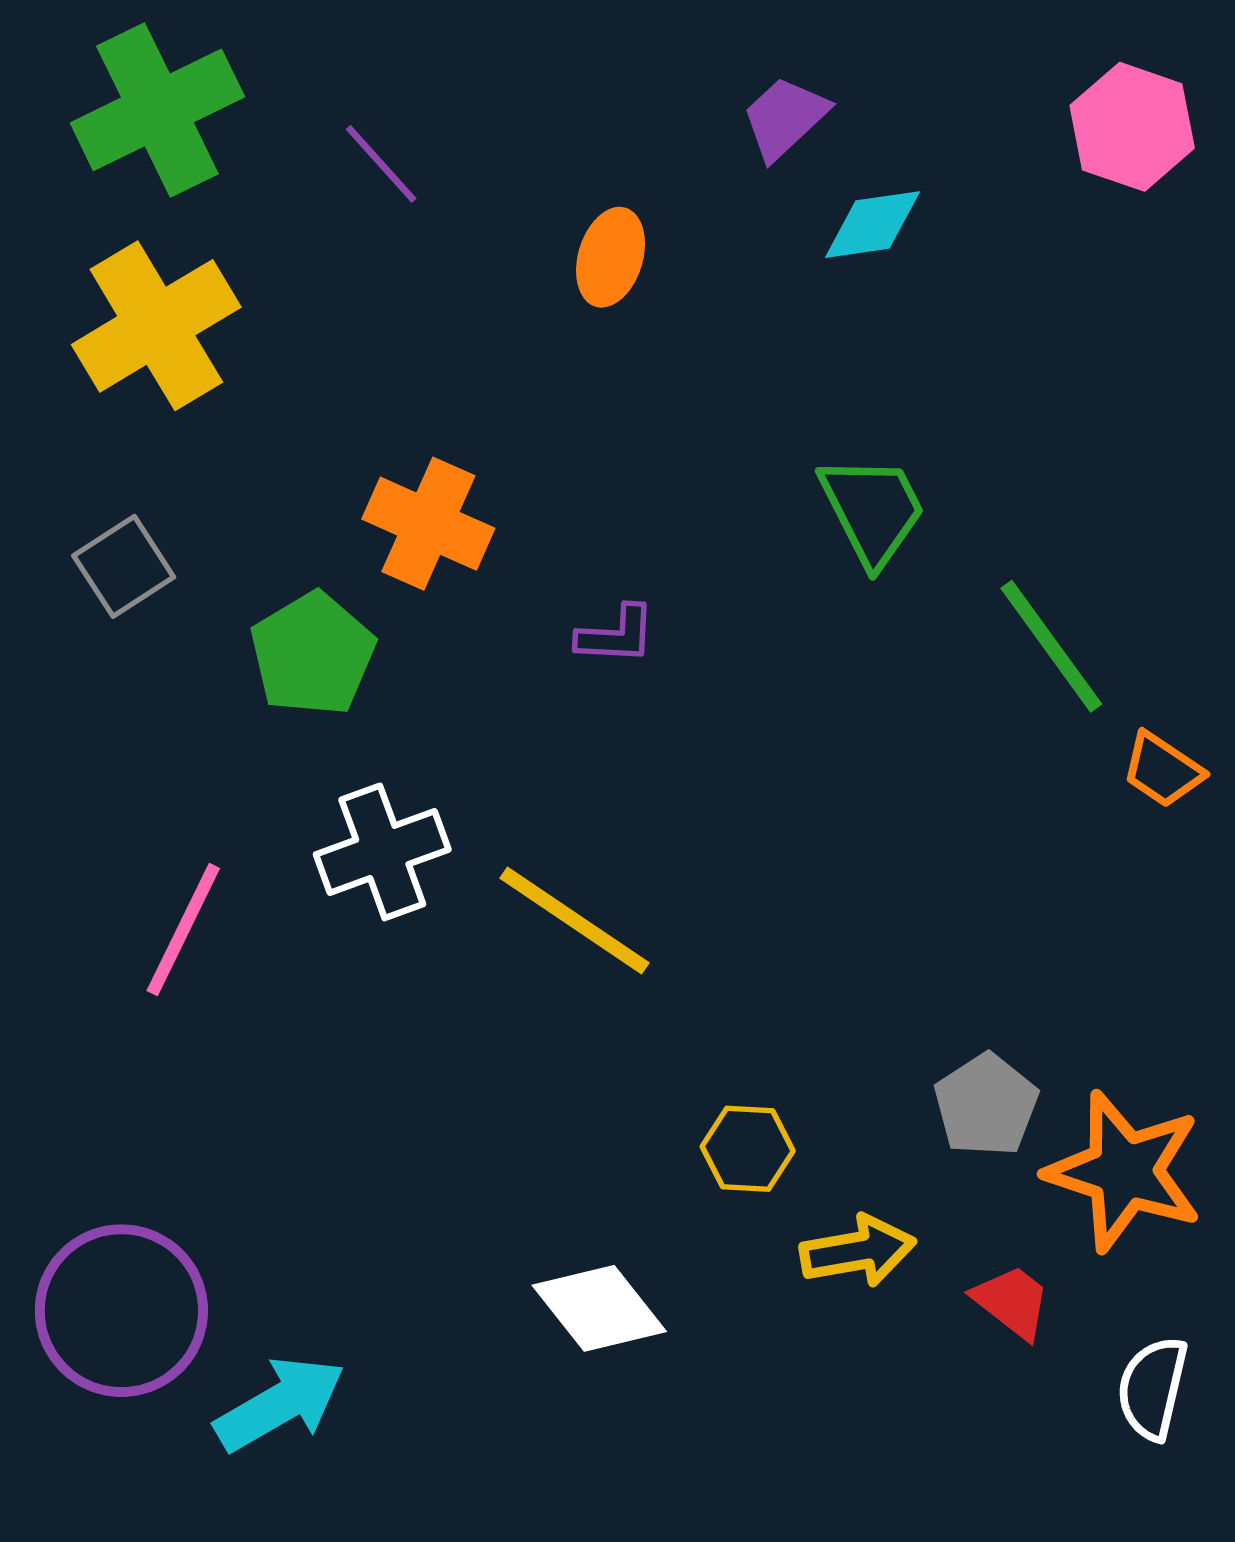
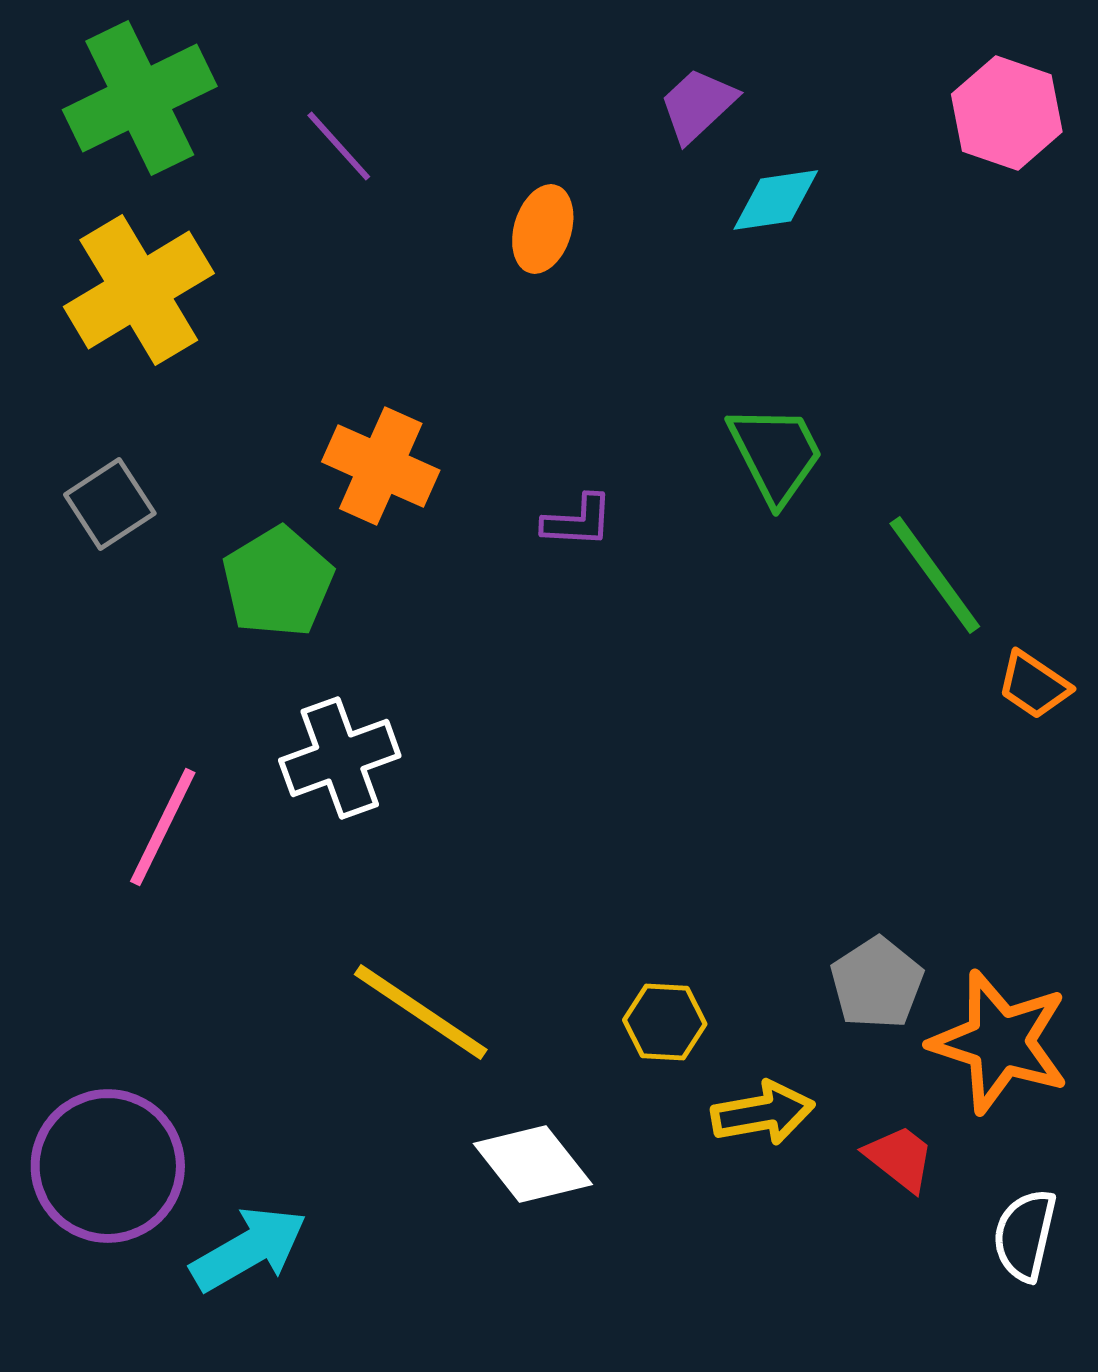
purple L-shape: (616, 635) -> (578, 521), moved
yellow line: (575, 921) -> (421, 1012), moved

